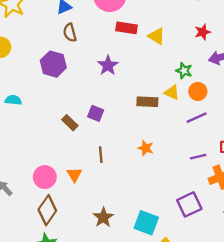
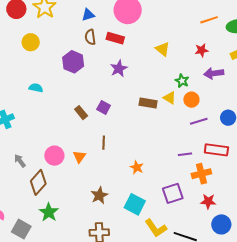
red rectangle: (127, 28) -> (115, 38), moved
purple line: (197, 118) -> (199, 121), moved
orange star: (146, 148) -> (137, 167), moved
brown diamond: (47, 210) -> (38, 182), moved

